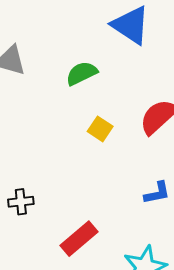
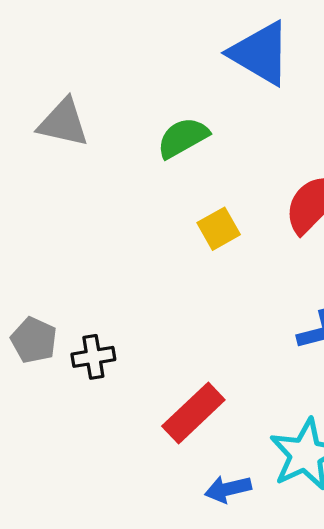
yellow square: (100, 129) -> (219, 229), turned 30

